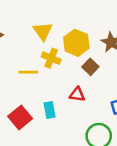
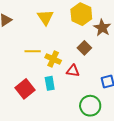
yellow hexagon: (76, 43) -> (81, 14), moved
yellow cross: (51, 58) -> (53, 59), moved

